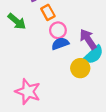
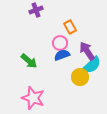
orange rectangle: (48, 12) -> (70, 27), moved
green arrow: (17, 21) -> (29, 61), moved

